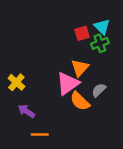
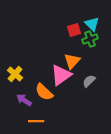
orange semicircle: (80, 101) -> (44, 92), moved

